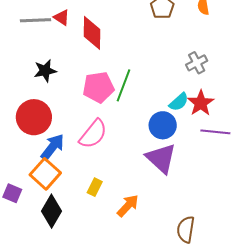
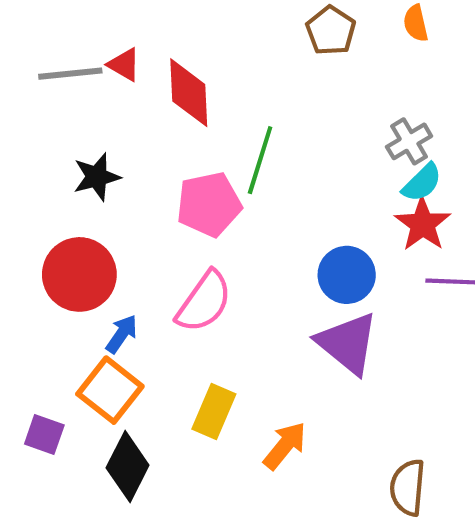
green line: (124, 85) -> (260, 160), moved
cyan semicircle: (179, 102) -> (422, 183), moved
blue arrow: (53, 147) -> (122, 334), size x0.7
yellow rectangle: (95, 187) -> (214, 411), size x1.4

